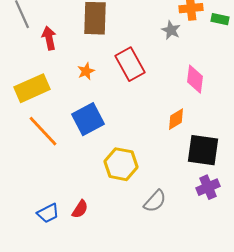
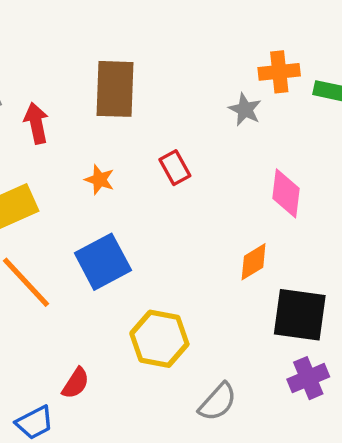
red rectangle: (130, 64) -> (175, 168), size x0.6
orange star: (86, 71) -> (100, 180), turned -30
red semicircle: (80, 209) -> (76, 383), moved

